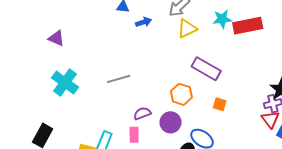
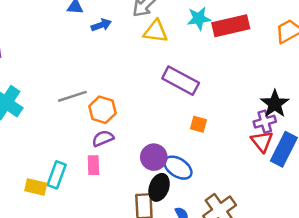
yellow triangle: (187, 29) -> (156, 31), turned 35
orange hexagon: (181, 94) -> (102, 110), moved
purple circle: (171, 122) -> (154, 157), moved

